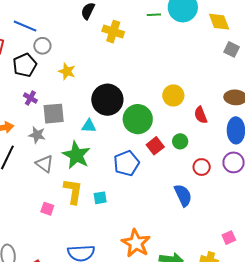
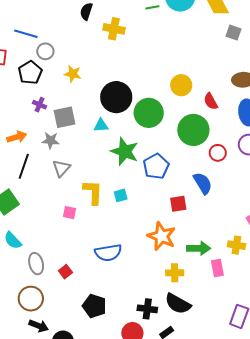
green circle: (180, 141) -> (193, 130), size x2.0
red square: (155, 146) -> (178, 204), moved, turned 36
green star: (76, 155) -> (125, 151), moved
blue pentagon: (127, 163) -> (156, 166), moved
gray triangle: (44, 164) -> (61, 168), turned 42

